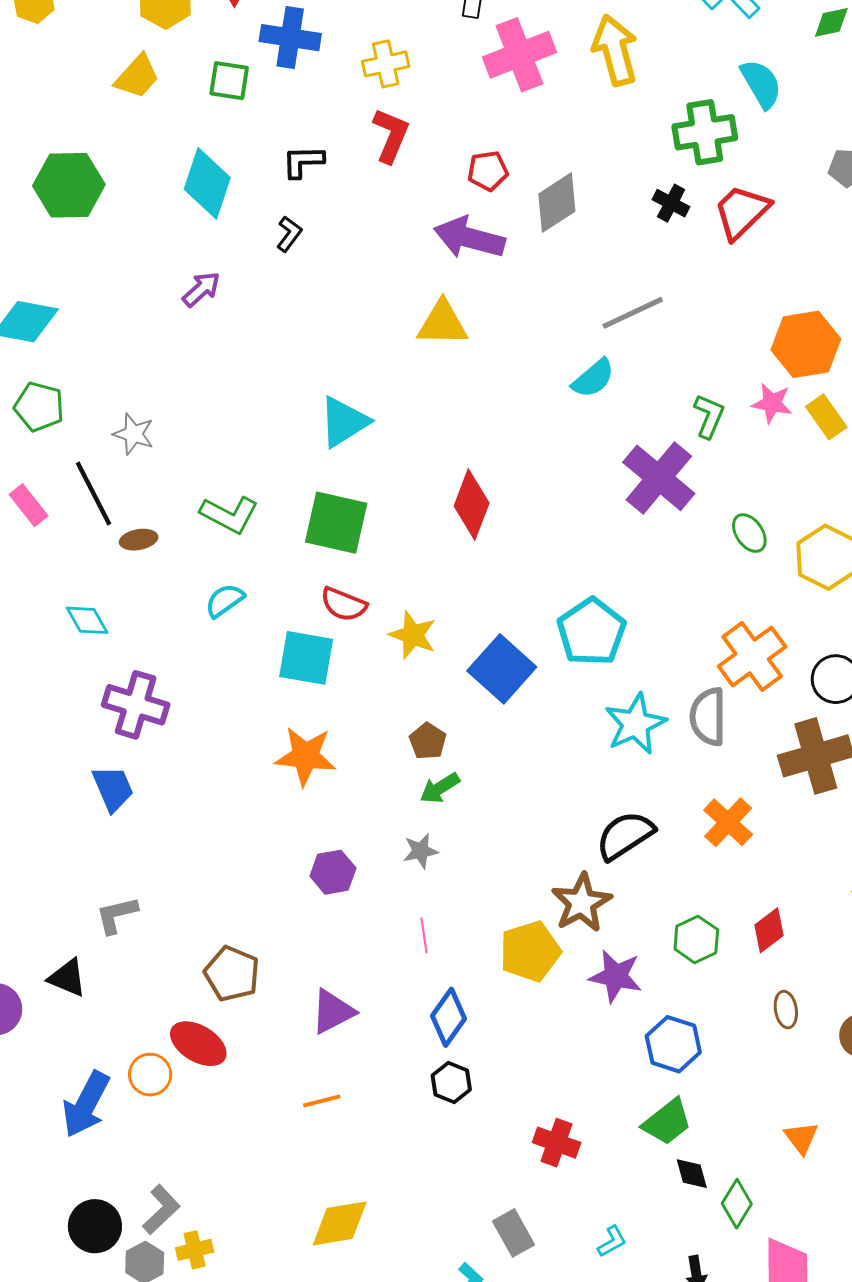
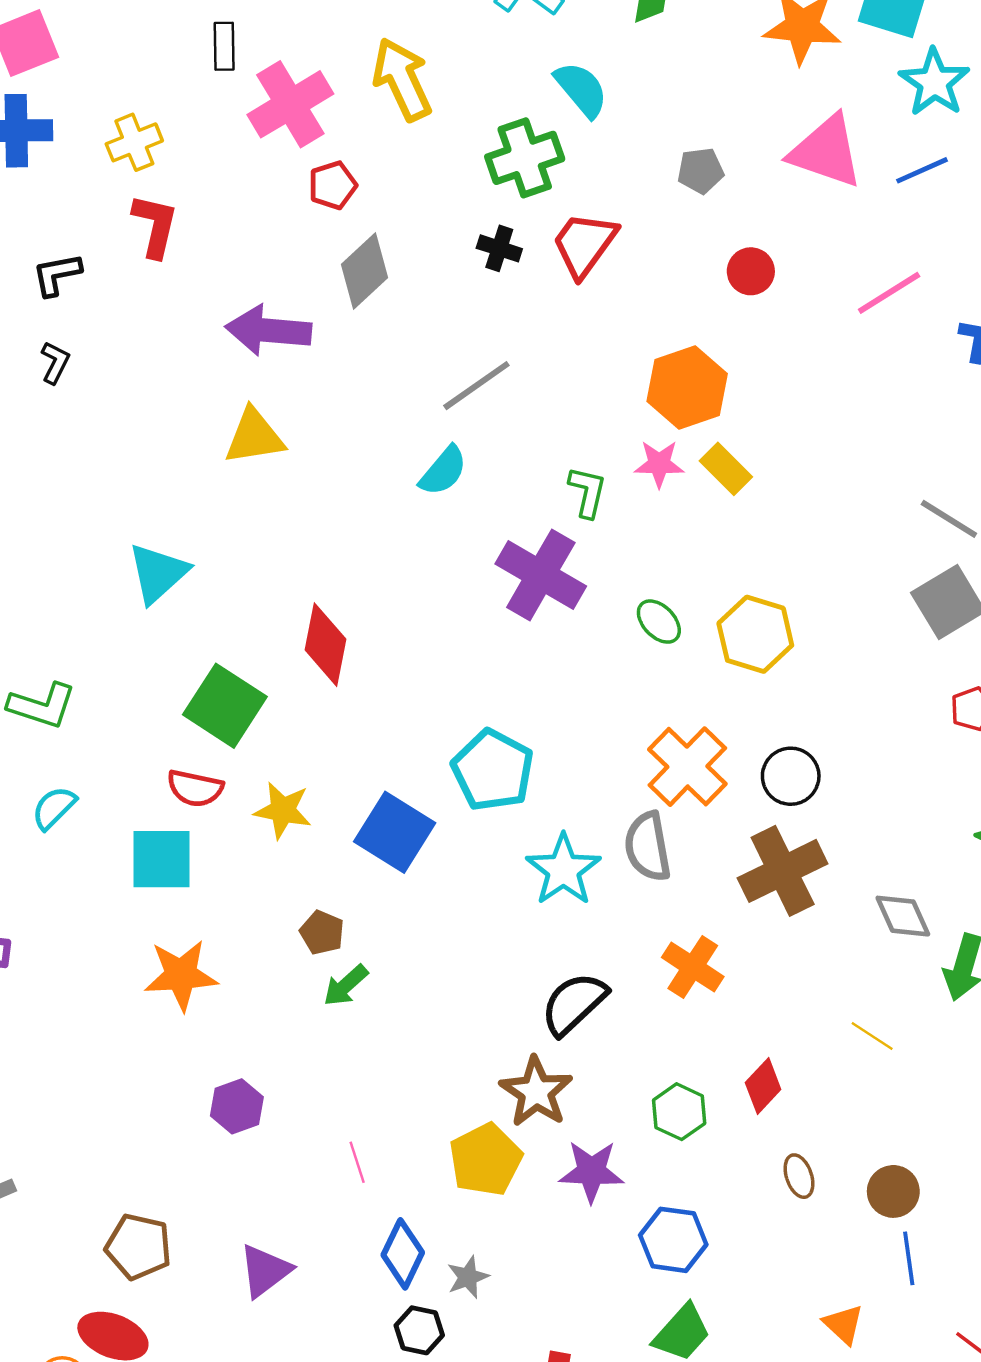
red pentagon: (488, 171) -> (333, 185), moved
green square: (336, 523) -> (225, 706), moved, turned 30
gray star: (421, 851) -> (468, 1277), moved

